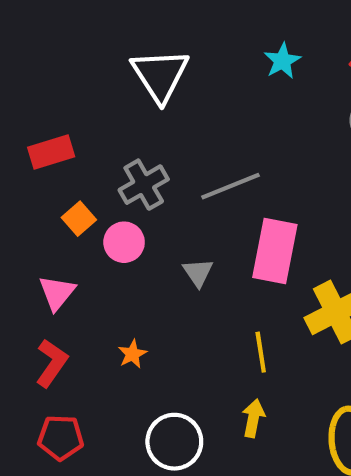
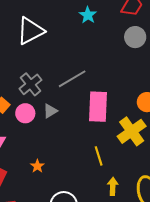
white triangle: (160, 75) -> (30, 31), turned 44
gray triangle: (198, 272) -> (50, 111), moved, turned 42
yellow arrow: (253, 418) -> (113, 186), moved

